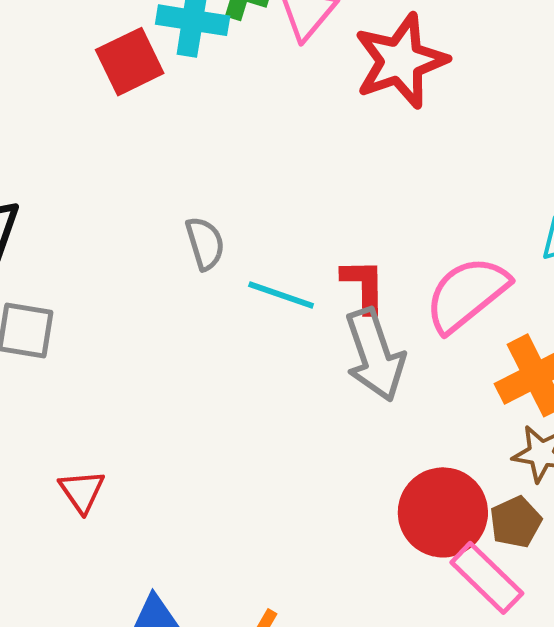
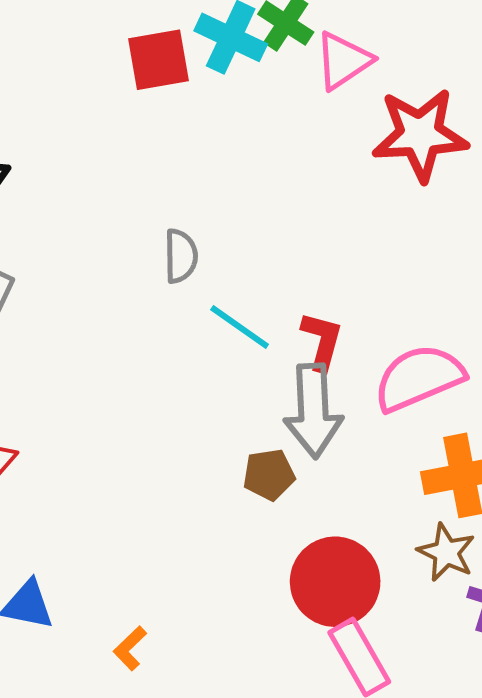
brown pentagon: (516, 522) -> (269, 475), moved

